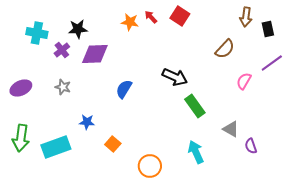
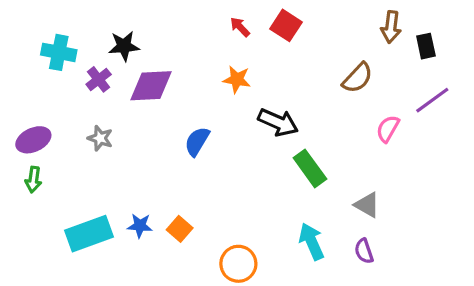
orange star: (130, 22) -> (237, 79), moved
blue star: (87, 122) -> (140, 226), moved
green arrow: (21, 138) -> (33, 180), moved, size x0.6
purple semicircle: (251, 146) -> (364, 251), moved

